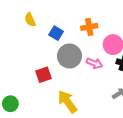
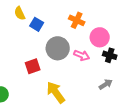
orange cross: (89, 27) -> (77, 20), turned 35
blue square: (56, 33) -> (37, 24), moved

